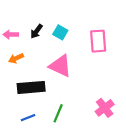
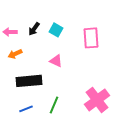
pink triangle: (60, 66) -> (56, 61), size x0.6
pink cross: (105, 108) -> (97, 100), size x1.4

